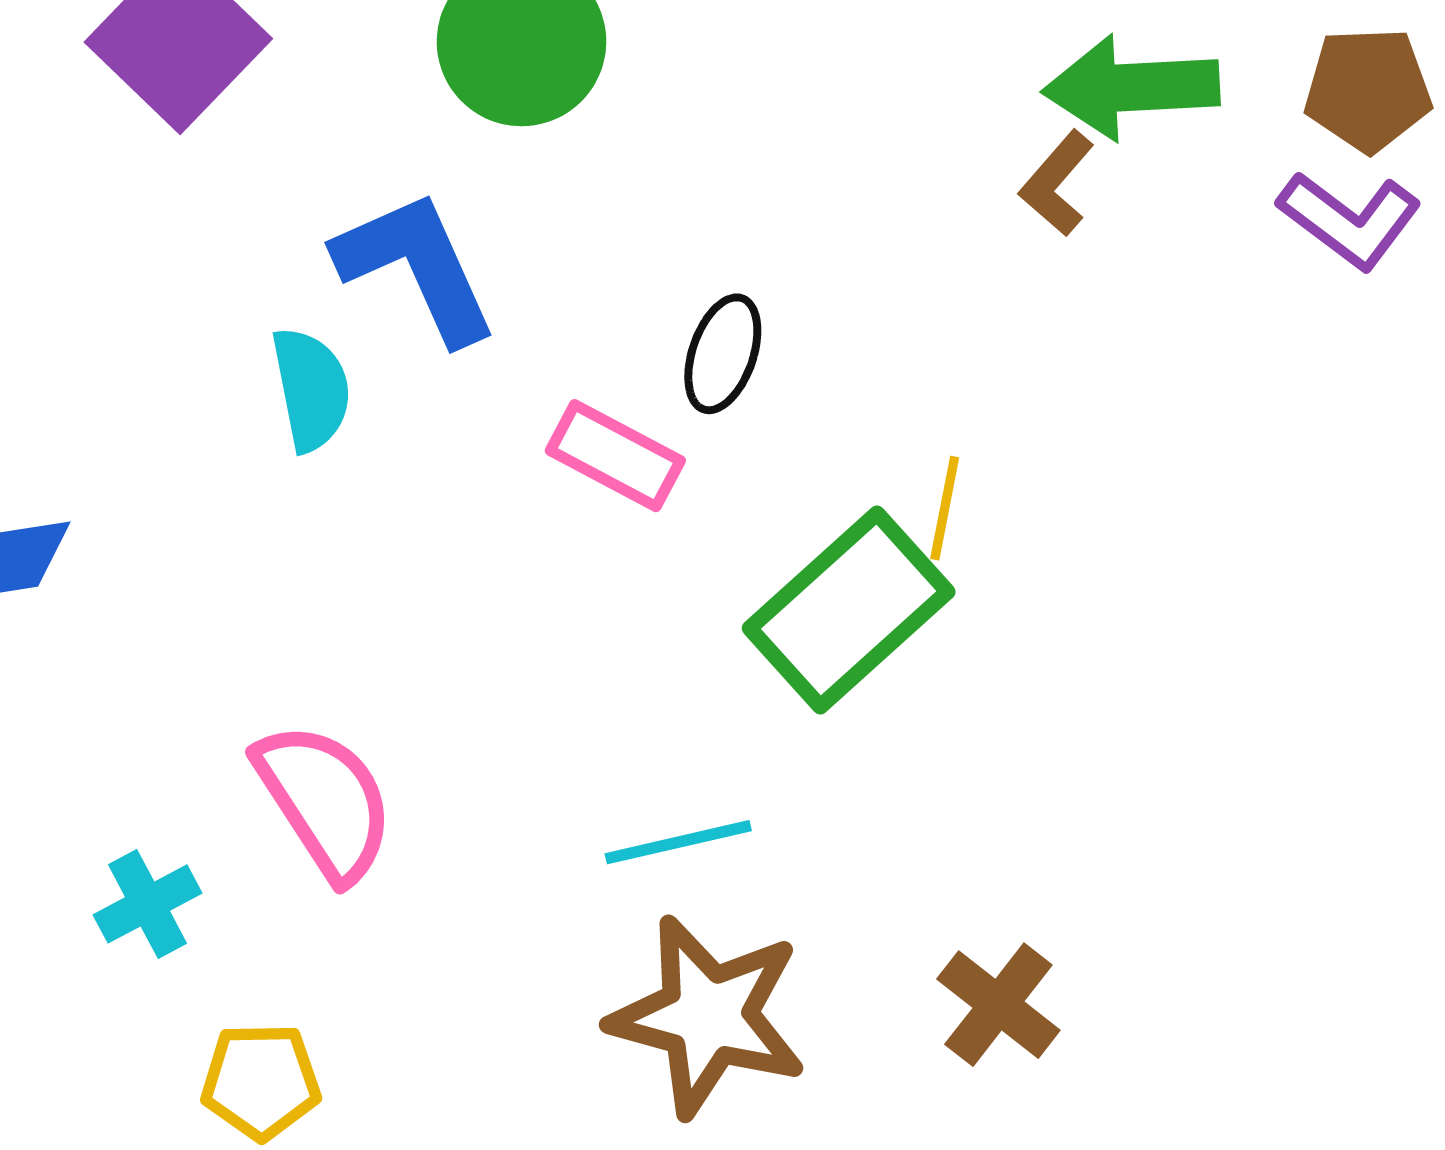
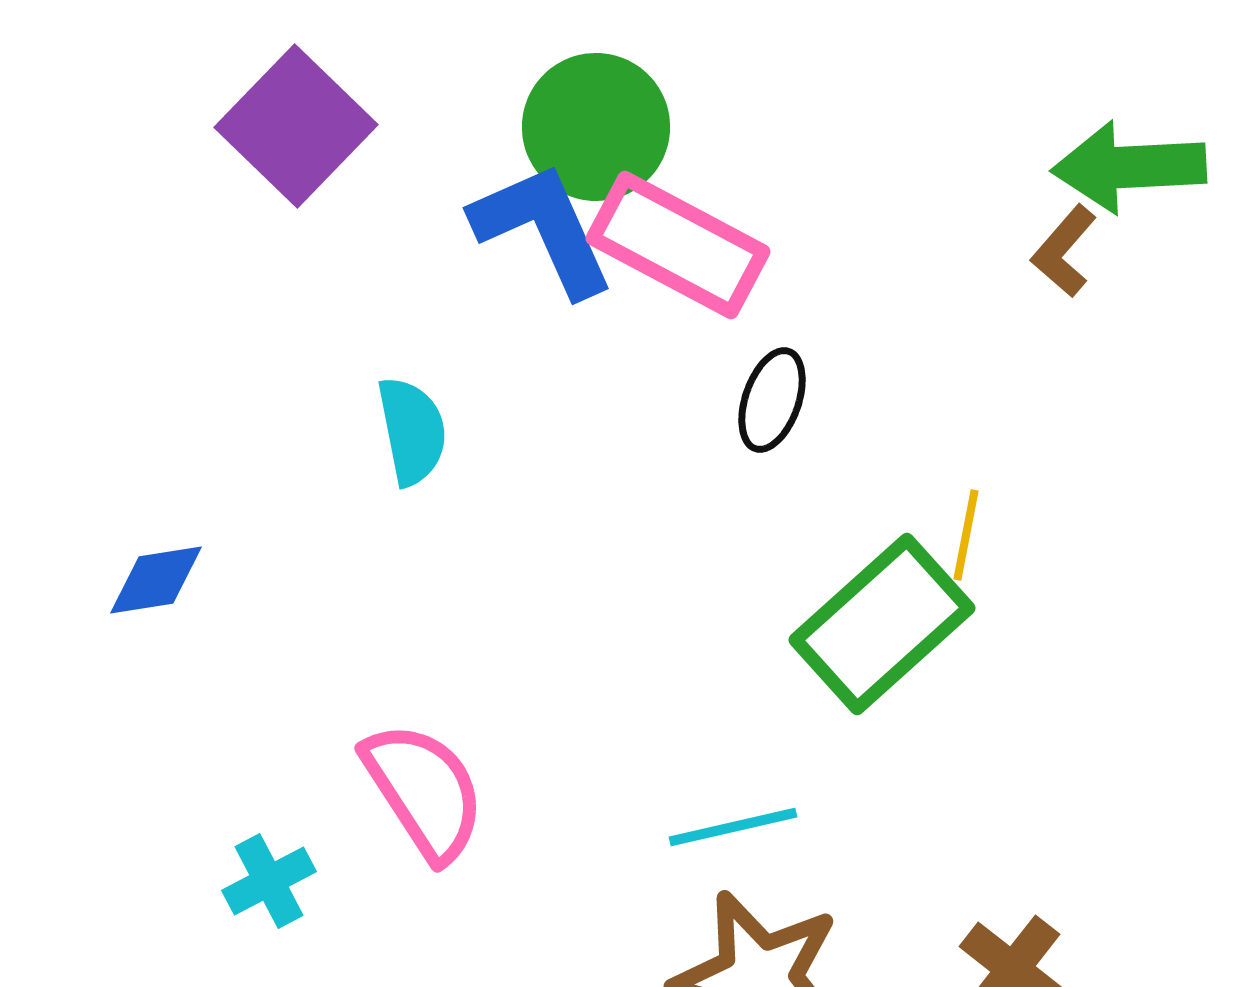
blue L-shape: (416, 267) -> (543, 229), moved
pink rectangle: (615, 456) -> (678, 245), moved, size x1.5

